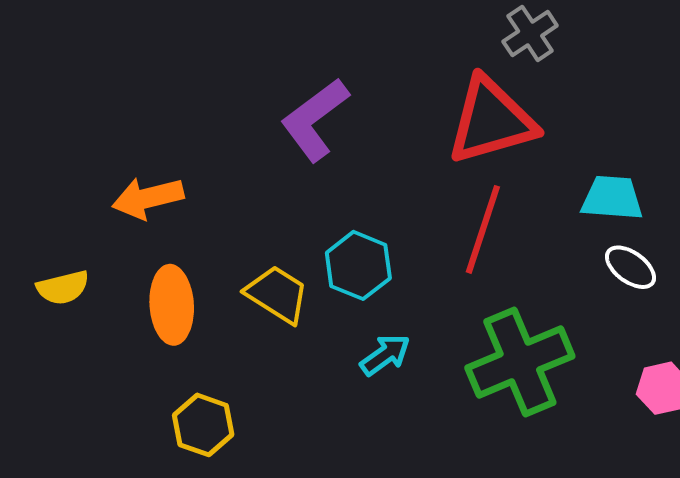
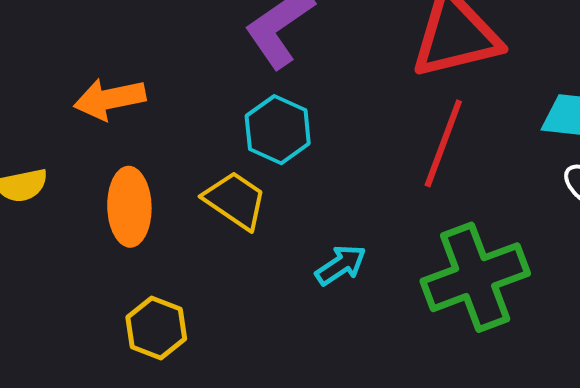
cyan hexagon: (358, 265) -> (278, 130), moved

